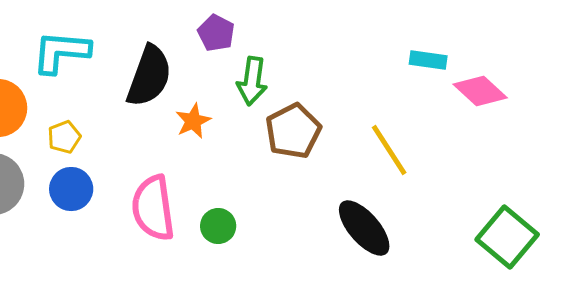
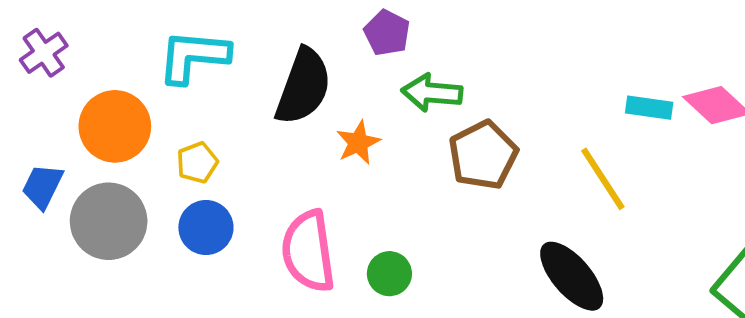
cyan rectangle: (428, 60) -> (649, 108), moved
green arrow: (252, 81) -> (432, 93), turned 87

